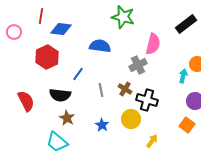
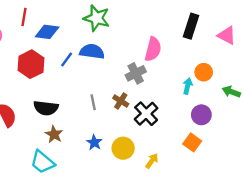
green star: (123, 17) -> (97, 18), moved
black rectangle: (186, 24) -> (191, 26), turned -35
blue line: (78, 74) -> (67, 60), moved
black cross: (147, 100) -> (146, 114), turned 30
yellow circle: (131, 119) -> (123, 148), moved

